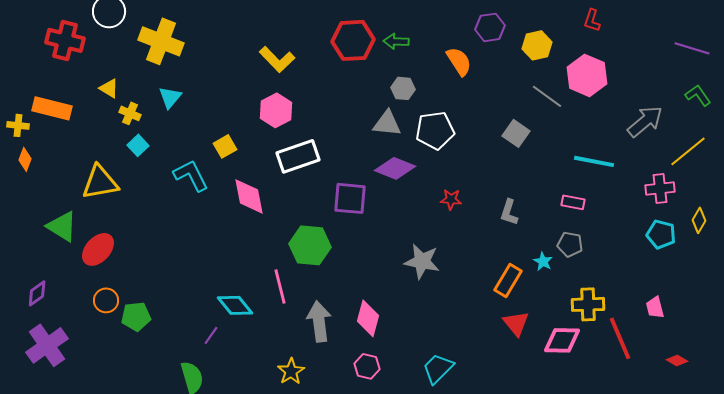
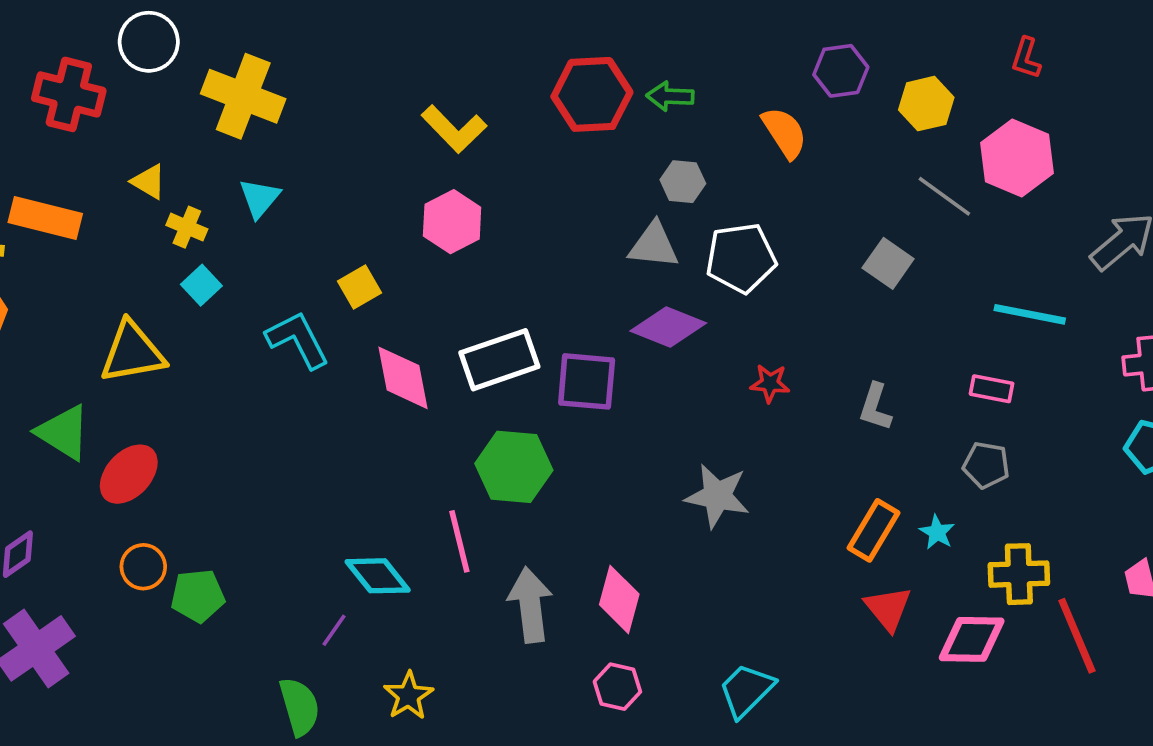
white rectangle: (298, 156) -> (499, 360), moved
cyan star: (543, 261) -> (937, 532), moved
yellow star: (291, 371) -> (408, 696), moved

